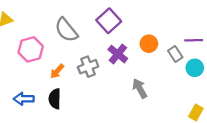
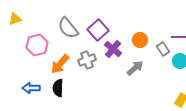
purple square: (109, 21) -> (98, 30), moved
orange arrow: (57, 71) -> (60, 64), size x1.5
gray arrow: (140, 88) -> (135, 68), moved, turned 78

